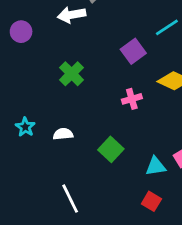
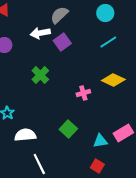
purple square: (133, 51) -> (62, 42), moved
white semicircle: (63, 134) -> (25, 135), moved, size x1.5

